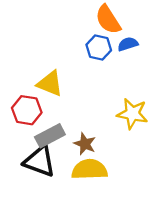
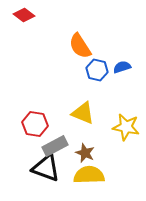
orange semicircle: (108, 20) -> (80, 46), moved
yellow triangle: (50, 83) -> (83, 113), moved

